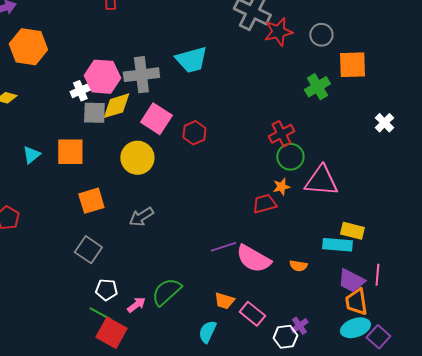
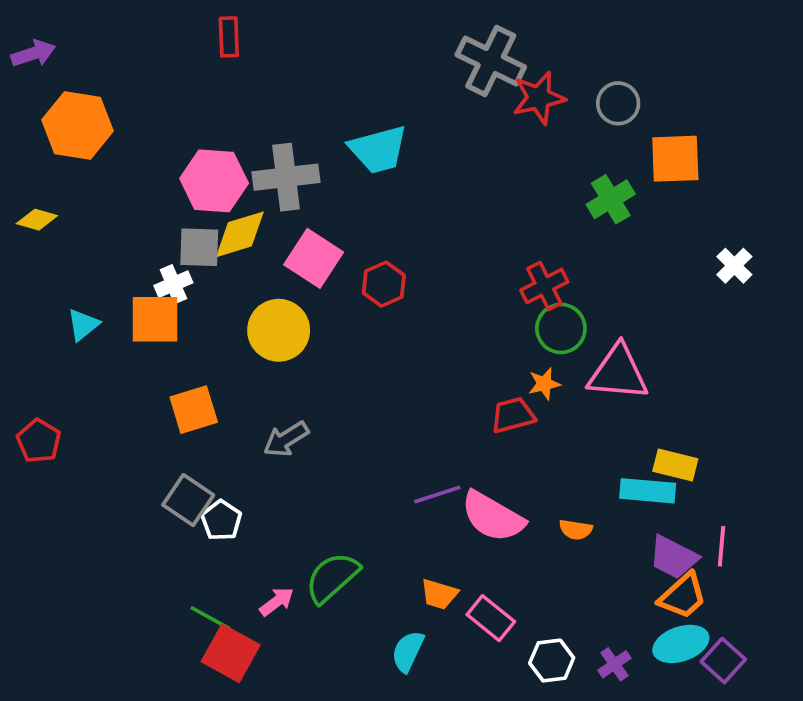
white cross: (80, 91) -> (173, 284), moved
white pentagon: (106, 290) -> (221, 520), moved, turned 30
orange trapezoid: (356, 302) -> (683, 596), turned -124
purple cross: (299, 326) -> (614, 664), moved

